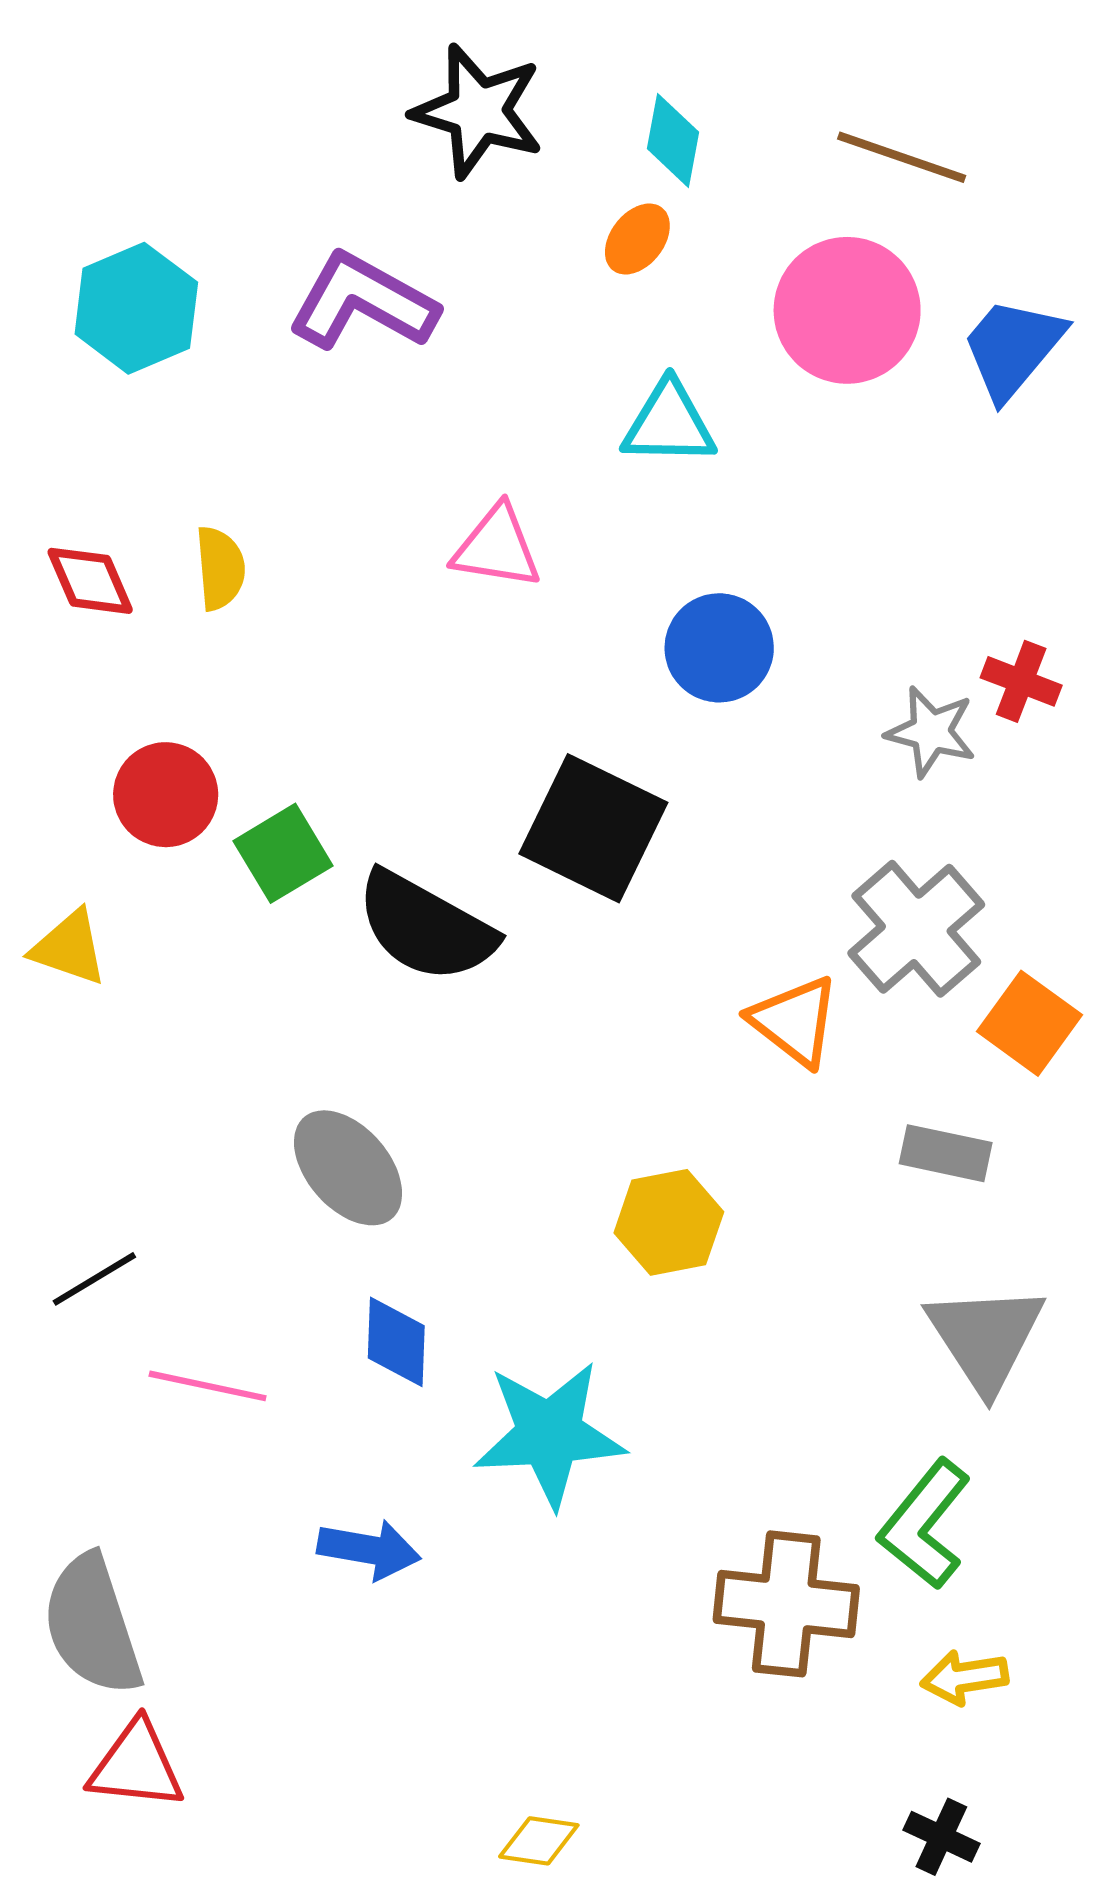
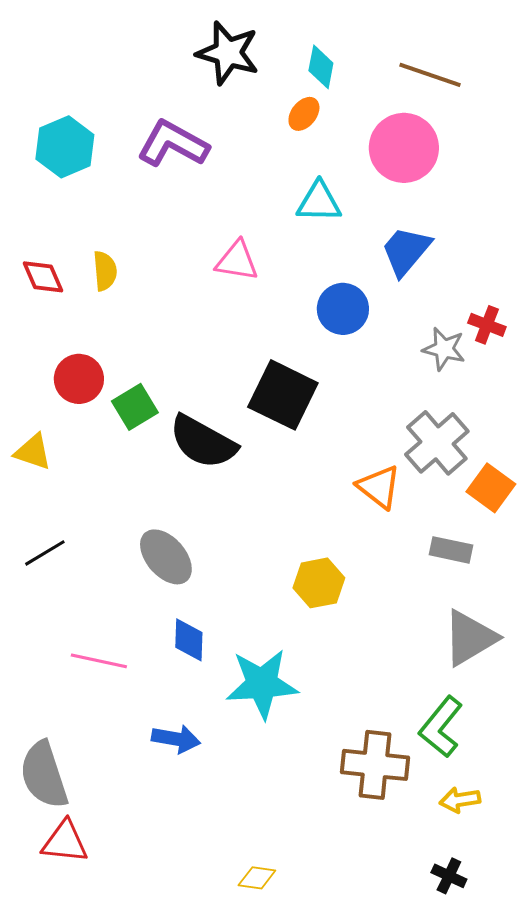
blue trapezoid: (1013, 348) -> (406, 251), moved
black line: (94, 1279) -> (45, 553), moved
gray triangle: (985, 1338) -> (470, 638), turned 32

